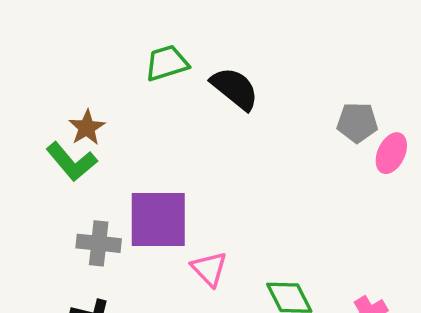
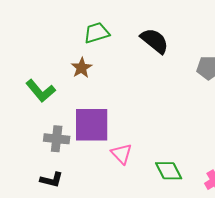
black semicircle: (235, 88) -> (155, 41), moved
brown star: (87, 128) -> (82, 68), moved

